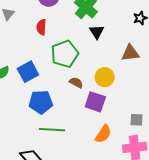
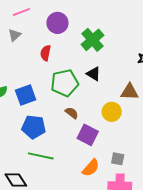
black triangle: (97, 32) -> (94, 74), moved, turned -35
yellow circle: (105, 77) -> (112, 112), moved
gray square: (136, 120) -> (118, 159), moved

